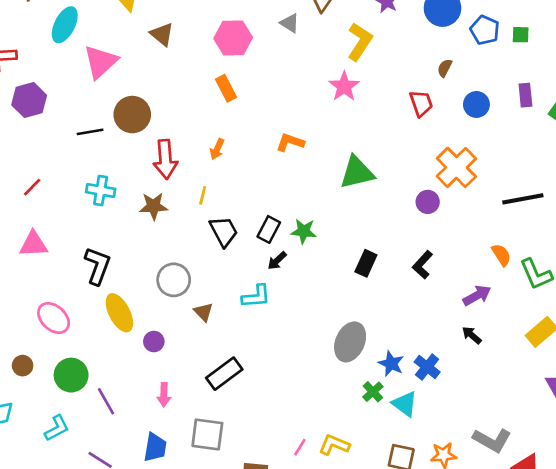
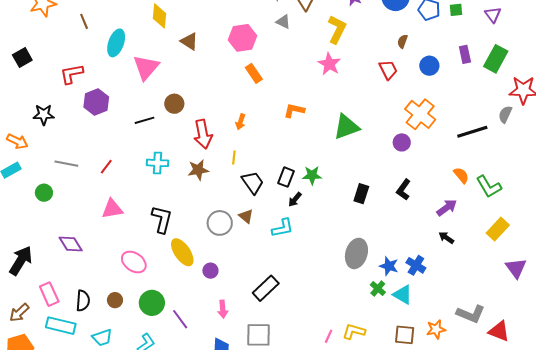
orange rectangle: (226, 88) -> (254, 73), moved
brown circle: (132, 115) -> (174, 104), size x0.7
brown triangle: (203, 312) -> (246, 216), moved

